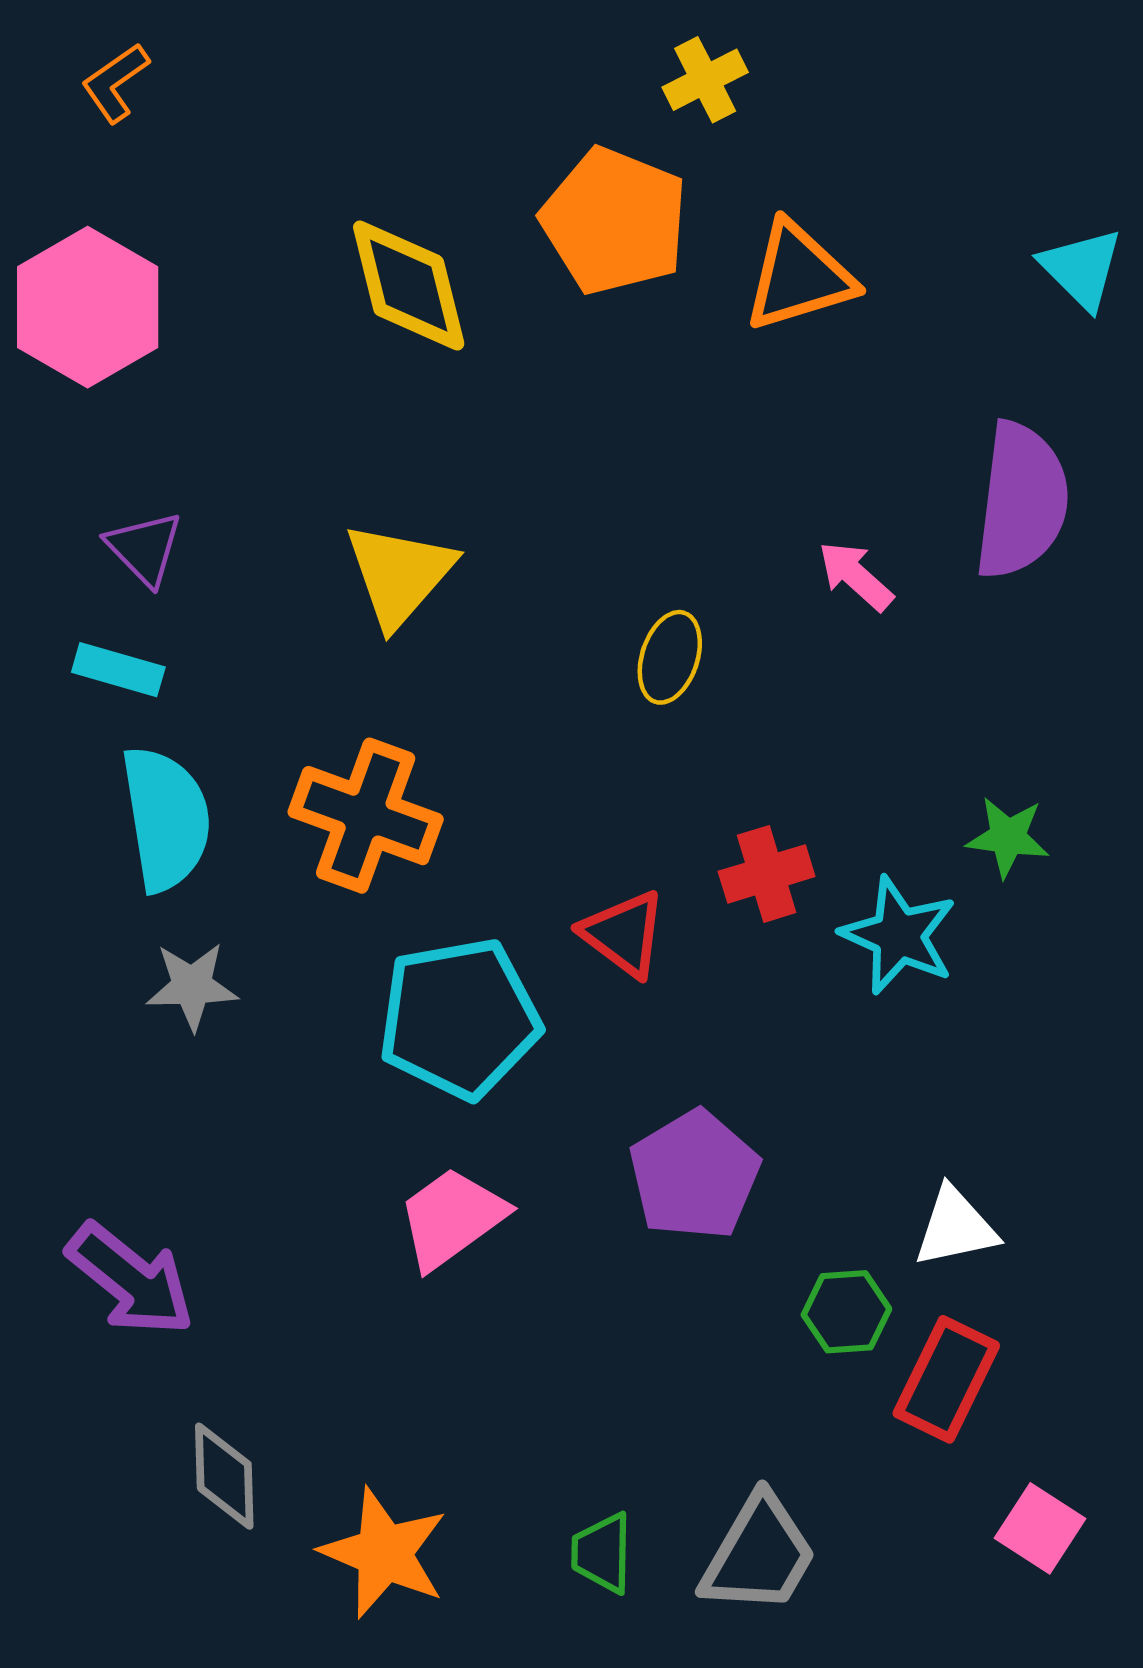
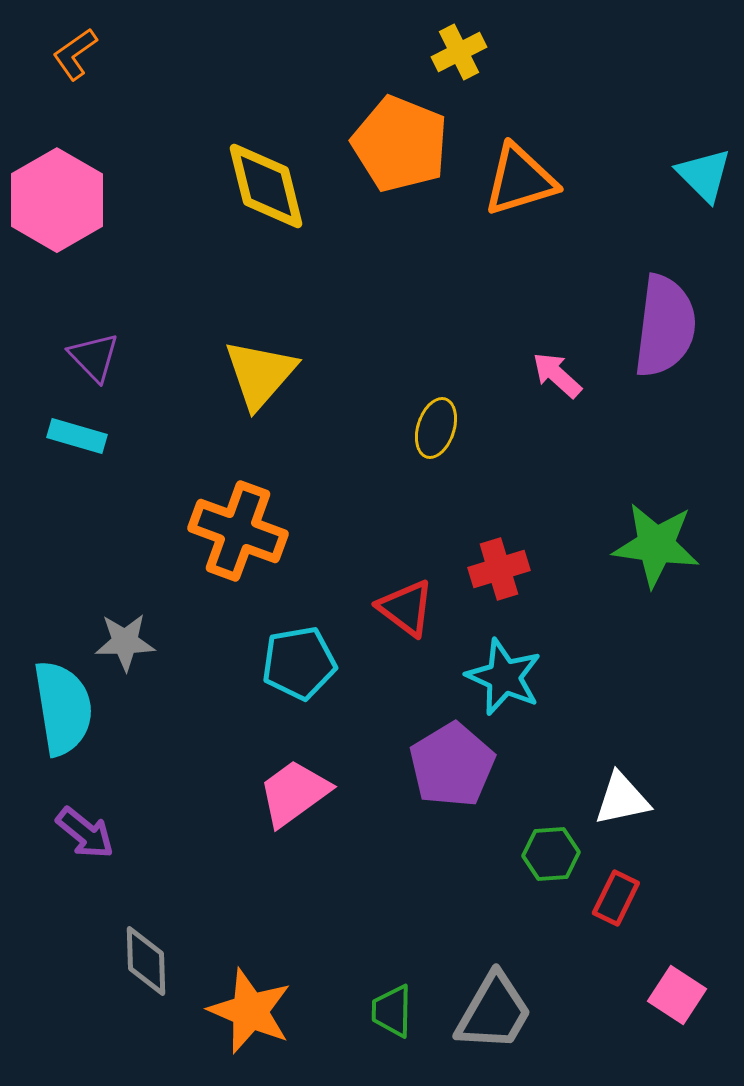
cyan semicircle: (166, 819) -> (63, 708), moved
green star: (1008, 837) -> (656, 545), size x1.6
cyan star: (899, 935) -> (504, 677), moved
cyan pentagon: (459, 1018) -> (299, 663), size x0.7
purple arrow: (131, 1279) -> (85, 833), size x0.7
red rectangle: (946, 1379) -> (616, 898), size x0.7

